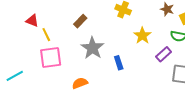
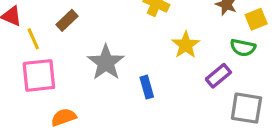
brown rectangle: (80, 21) -> (67, 20), moved
orange semicircle: (80, 83) -> (64, 117), moved

